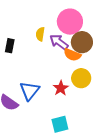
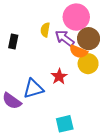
yellow circle: (81, 78) -> (88, 64), moved
red star: (61, 88) -> (59, 77), moved
blue triangle: (30, 91) -> (33, 89), turned 35

